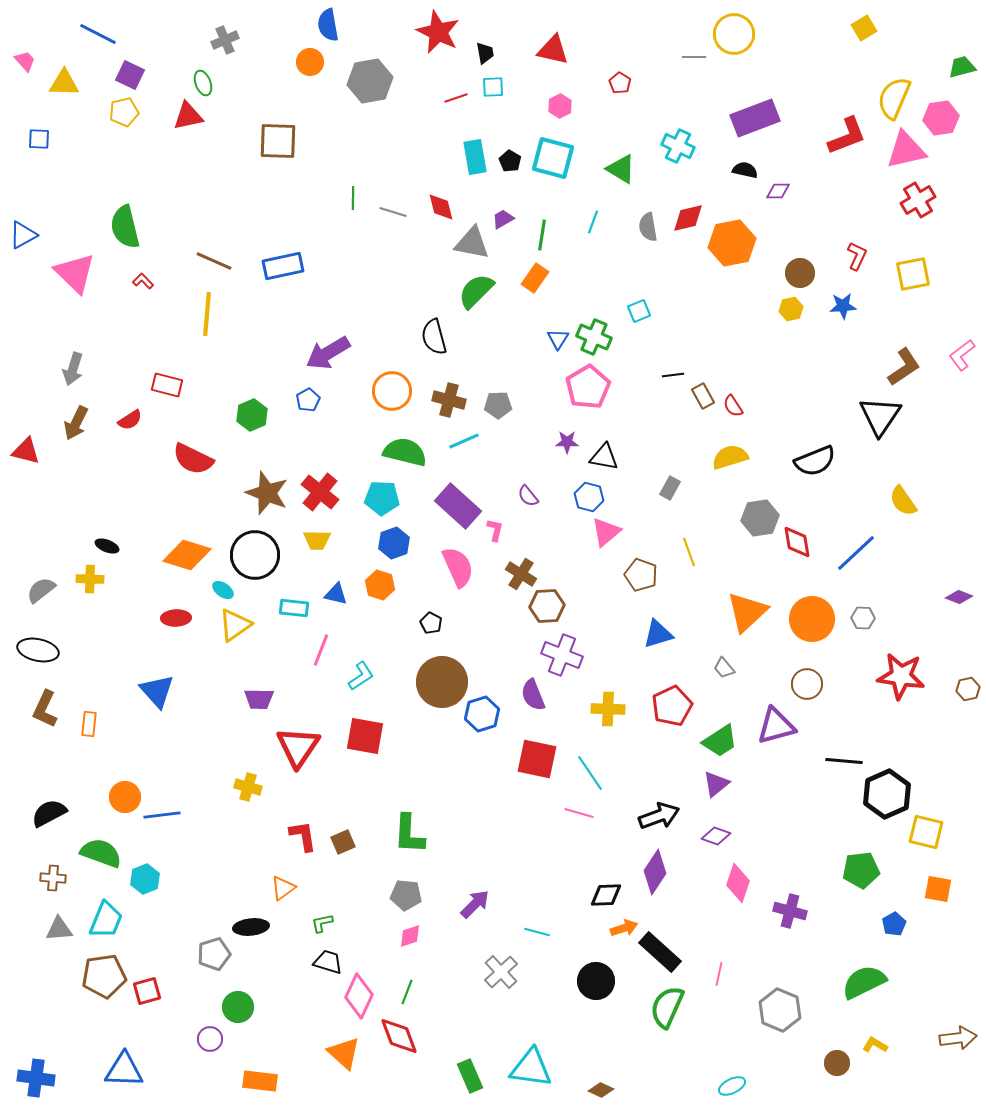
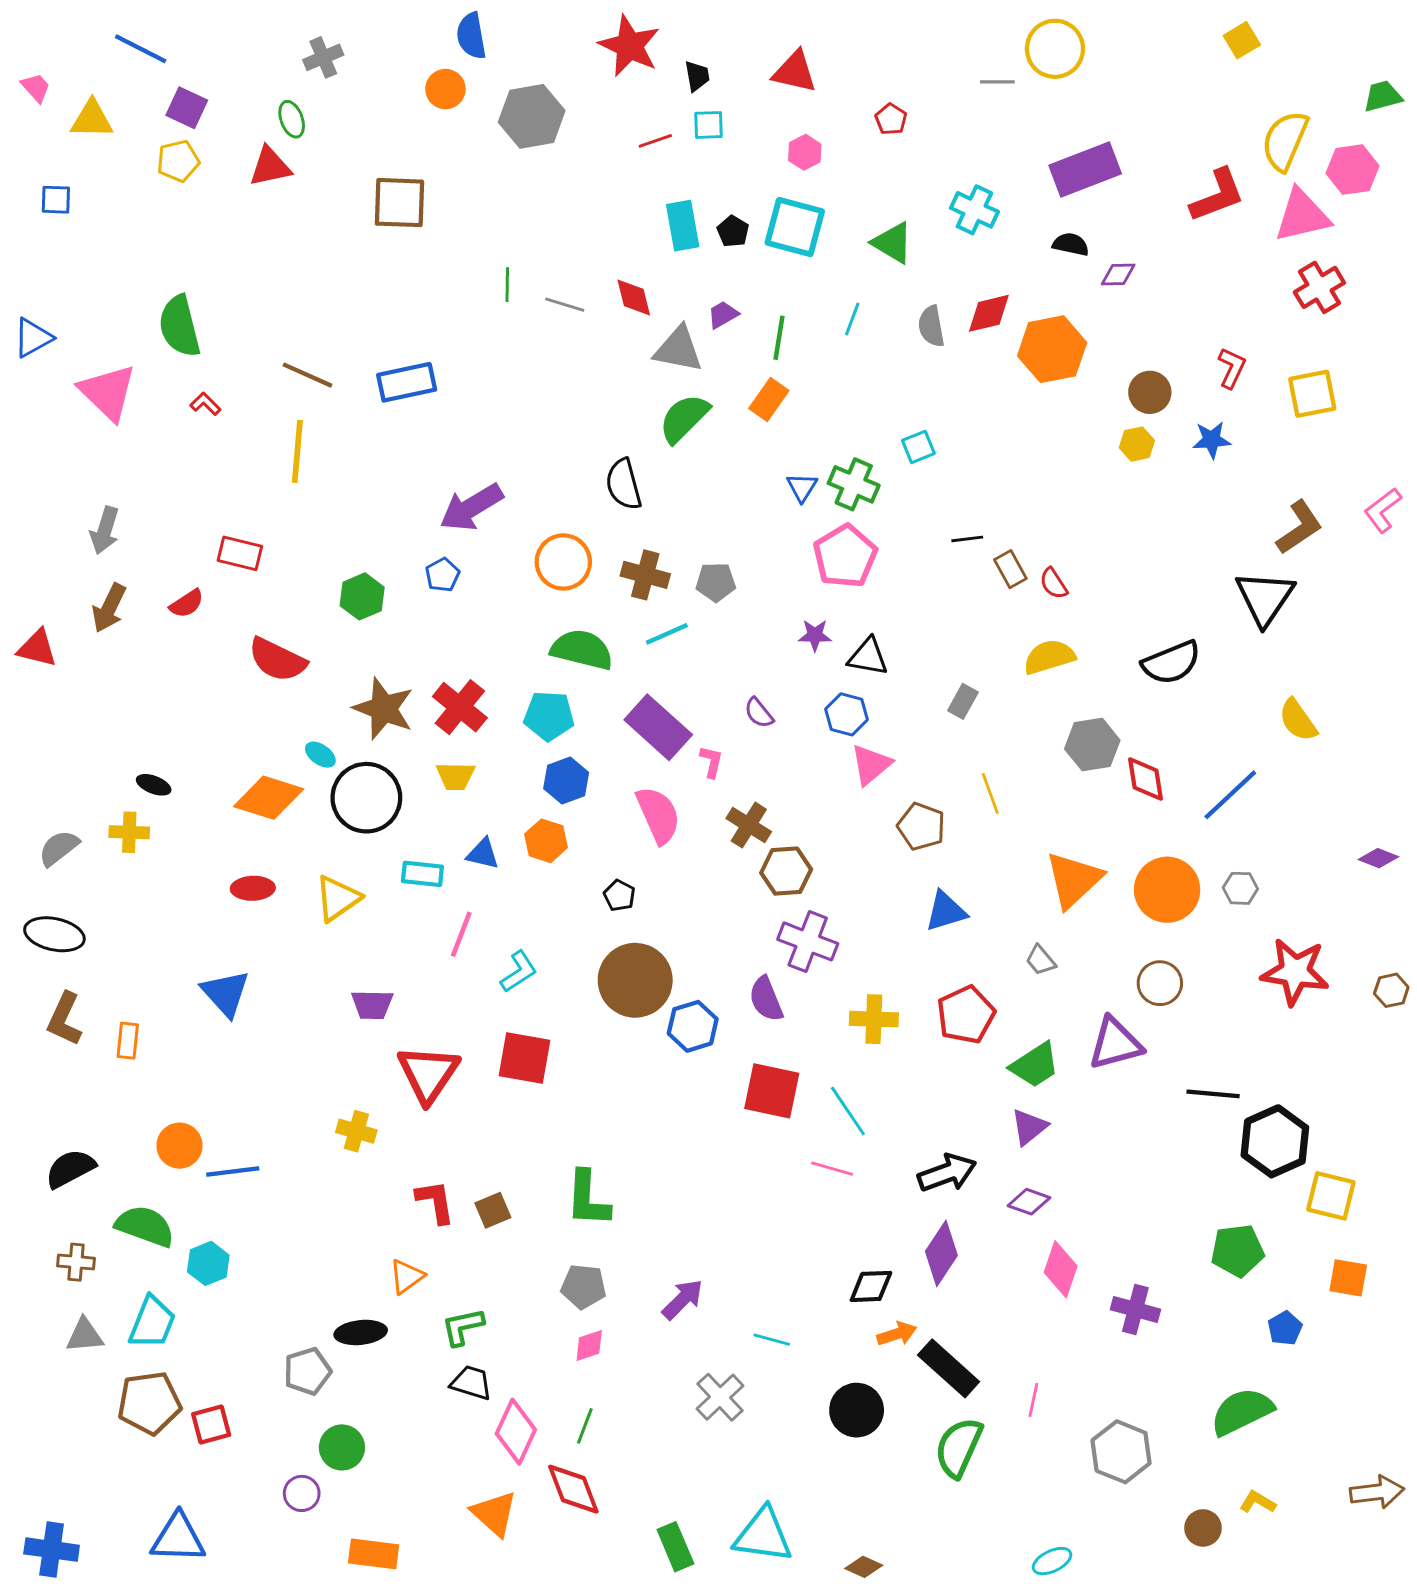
cyan ellipse: (223, 590) -> (320, 755), moved
green L-shape: (322, 923) -> (463, 1327), size x1.4

